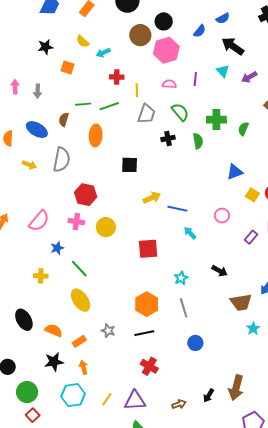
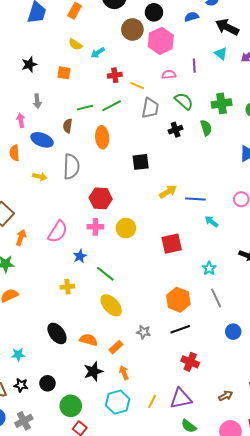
blue semicircle: (200, 31) -> (192, 17), turned -136
black star: (45, 47) -> (29, 64), moved
pink arrow: (15, 87) -> (21, 120), moved
yellow line: (137, 90) -> (137, 86), turned -56

